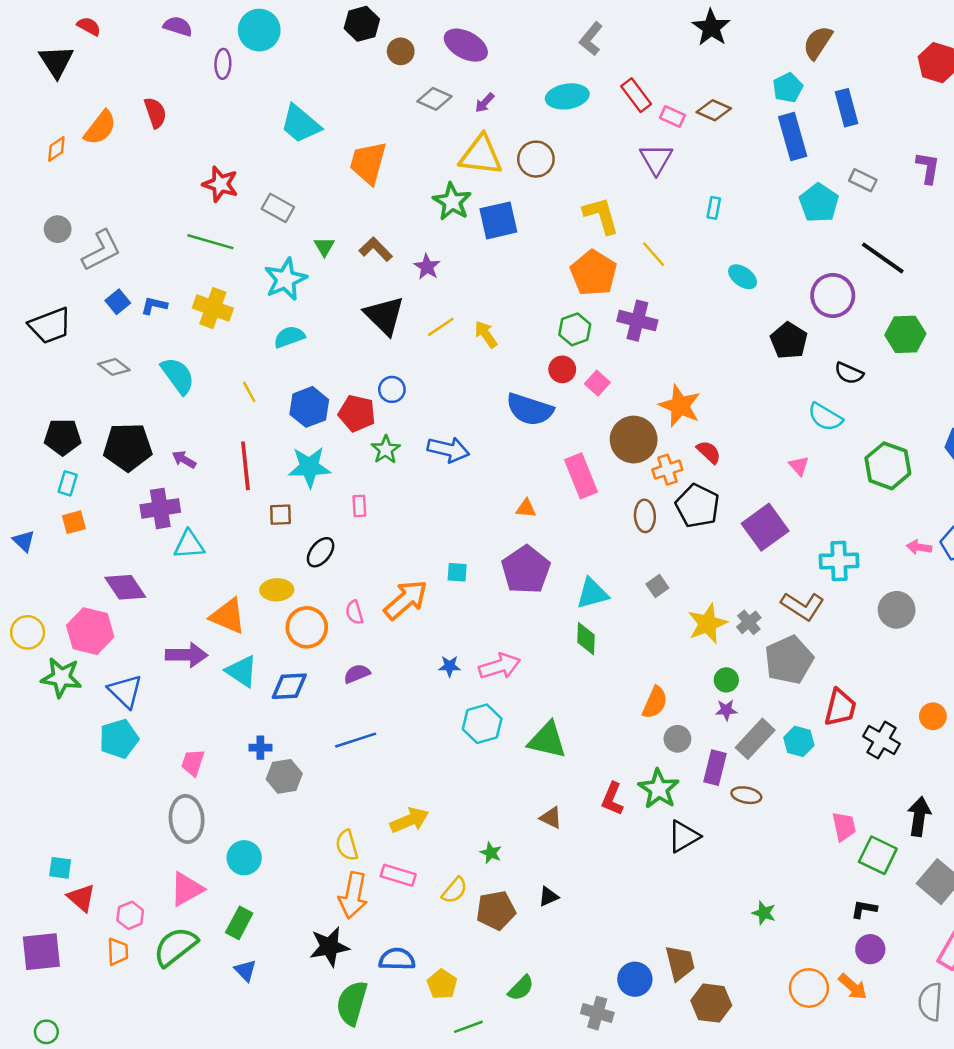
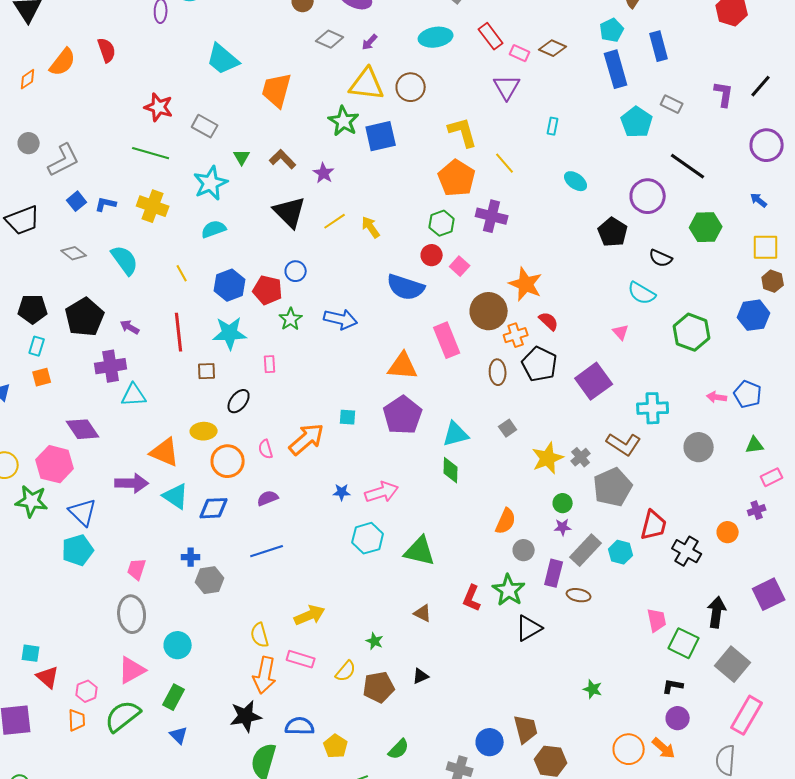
black pentagon: (128, 447) -> (85, 317), turned -30
orange triangle: (526, 508) -> (403, 366), size x1.8

